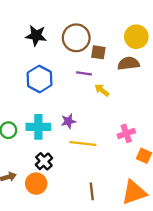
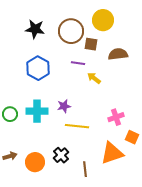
yellow circle: (136, 37) -> (103, 20), moved
black cross: (44, 161) -> (61, 155), moved
orange triangle: (134, 192) -> (112, 153), moved

